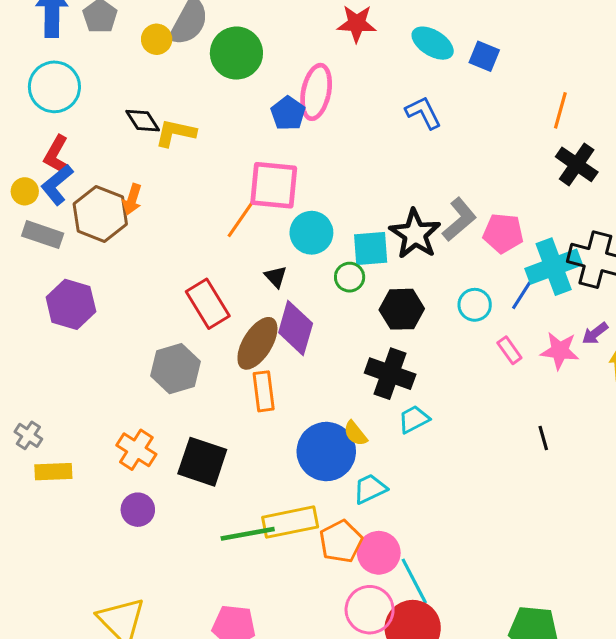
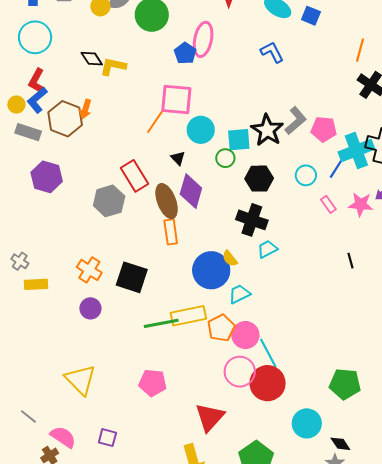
brown ellipse: (257, 343) -> (167, 201), turned -52
gray hexagon: (175, 369) -> (109, 201), moved

